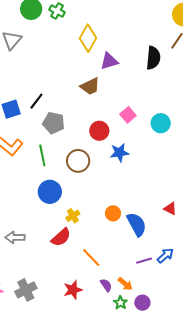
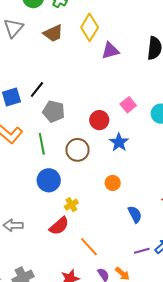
brown trapezoid: (90, 86) -> (53, 33), moved
blue star: (119, 153) -> (119, 142), turned -30
orange circle: (113, 213) -> (113, 183), moved
blue semicircle: (137, 224) -> (135, 214), size x0.7

